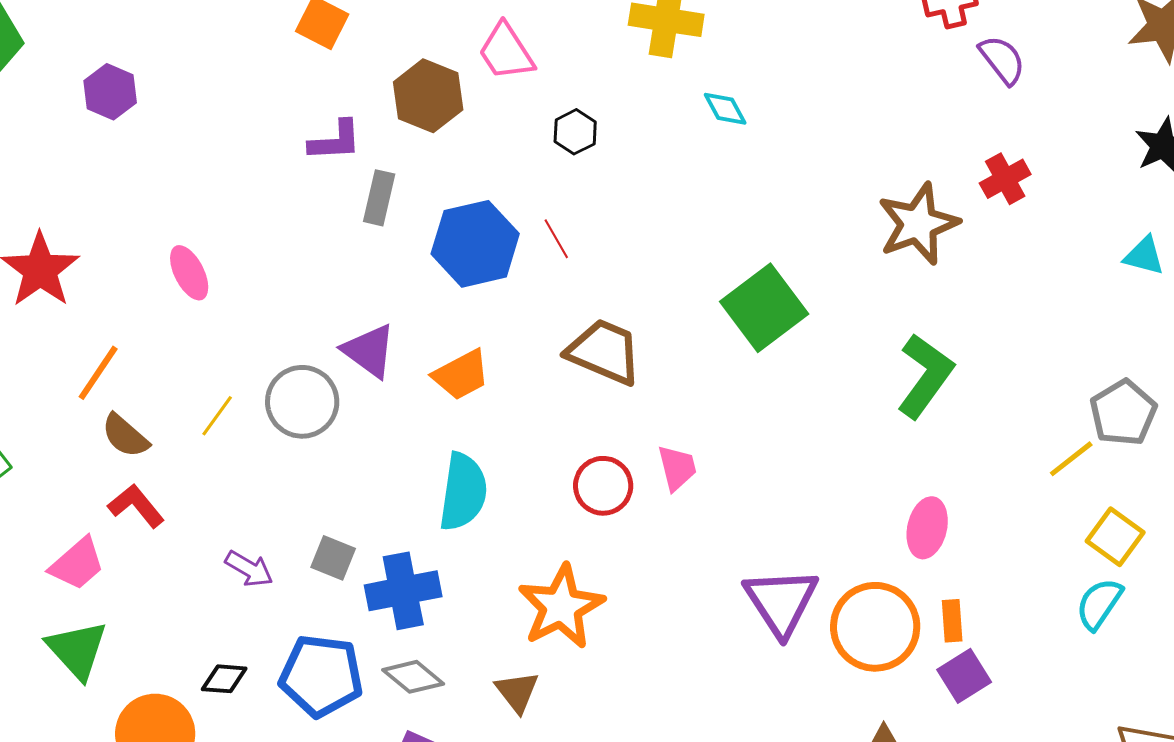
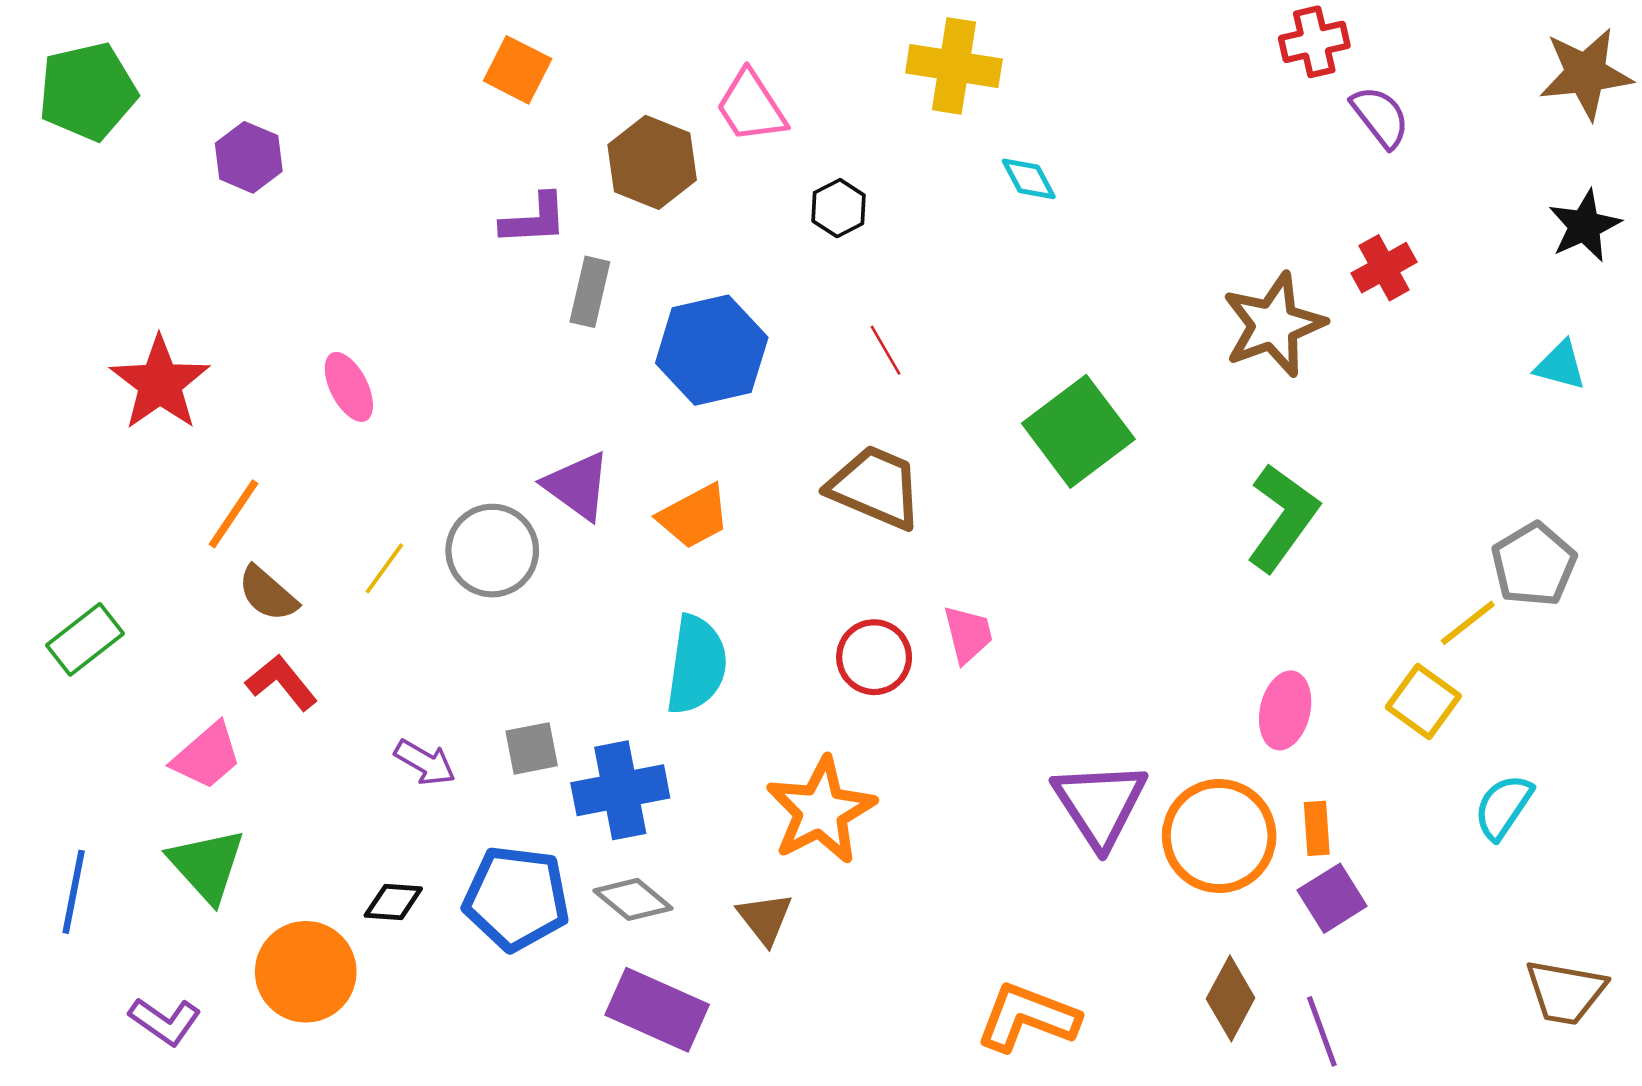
red line: (556, 239) -> (885, 350), moved
yellow square: (1115, 537) -> (1423, 702), moved
gray square: (333, 558) -> (532, 748), turned -33

